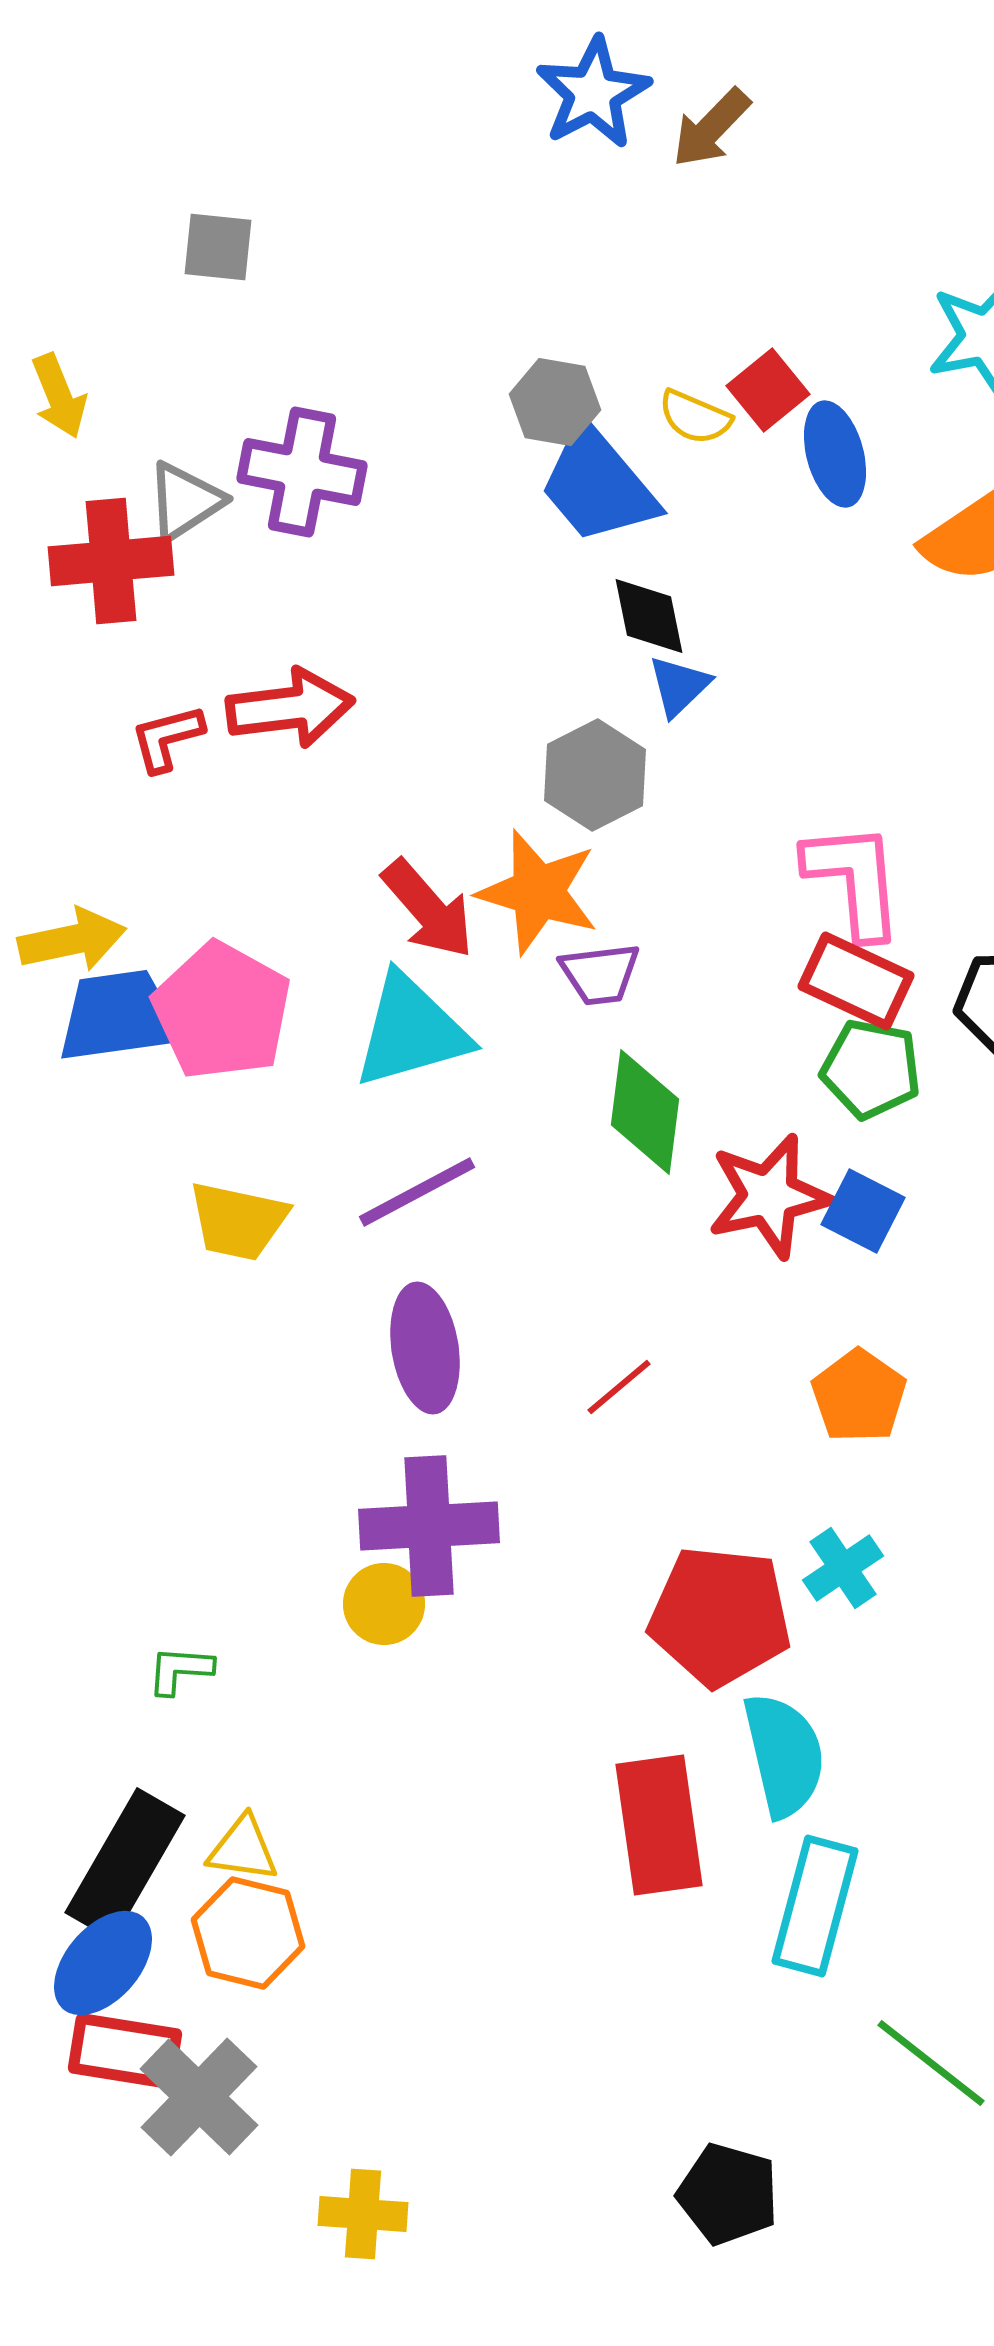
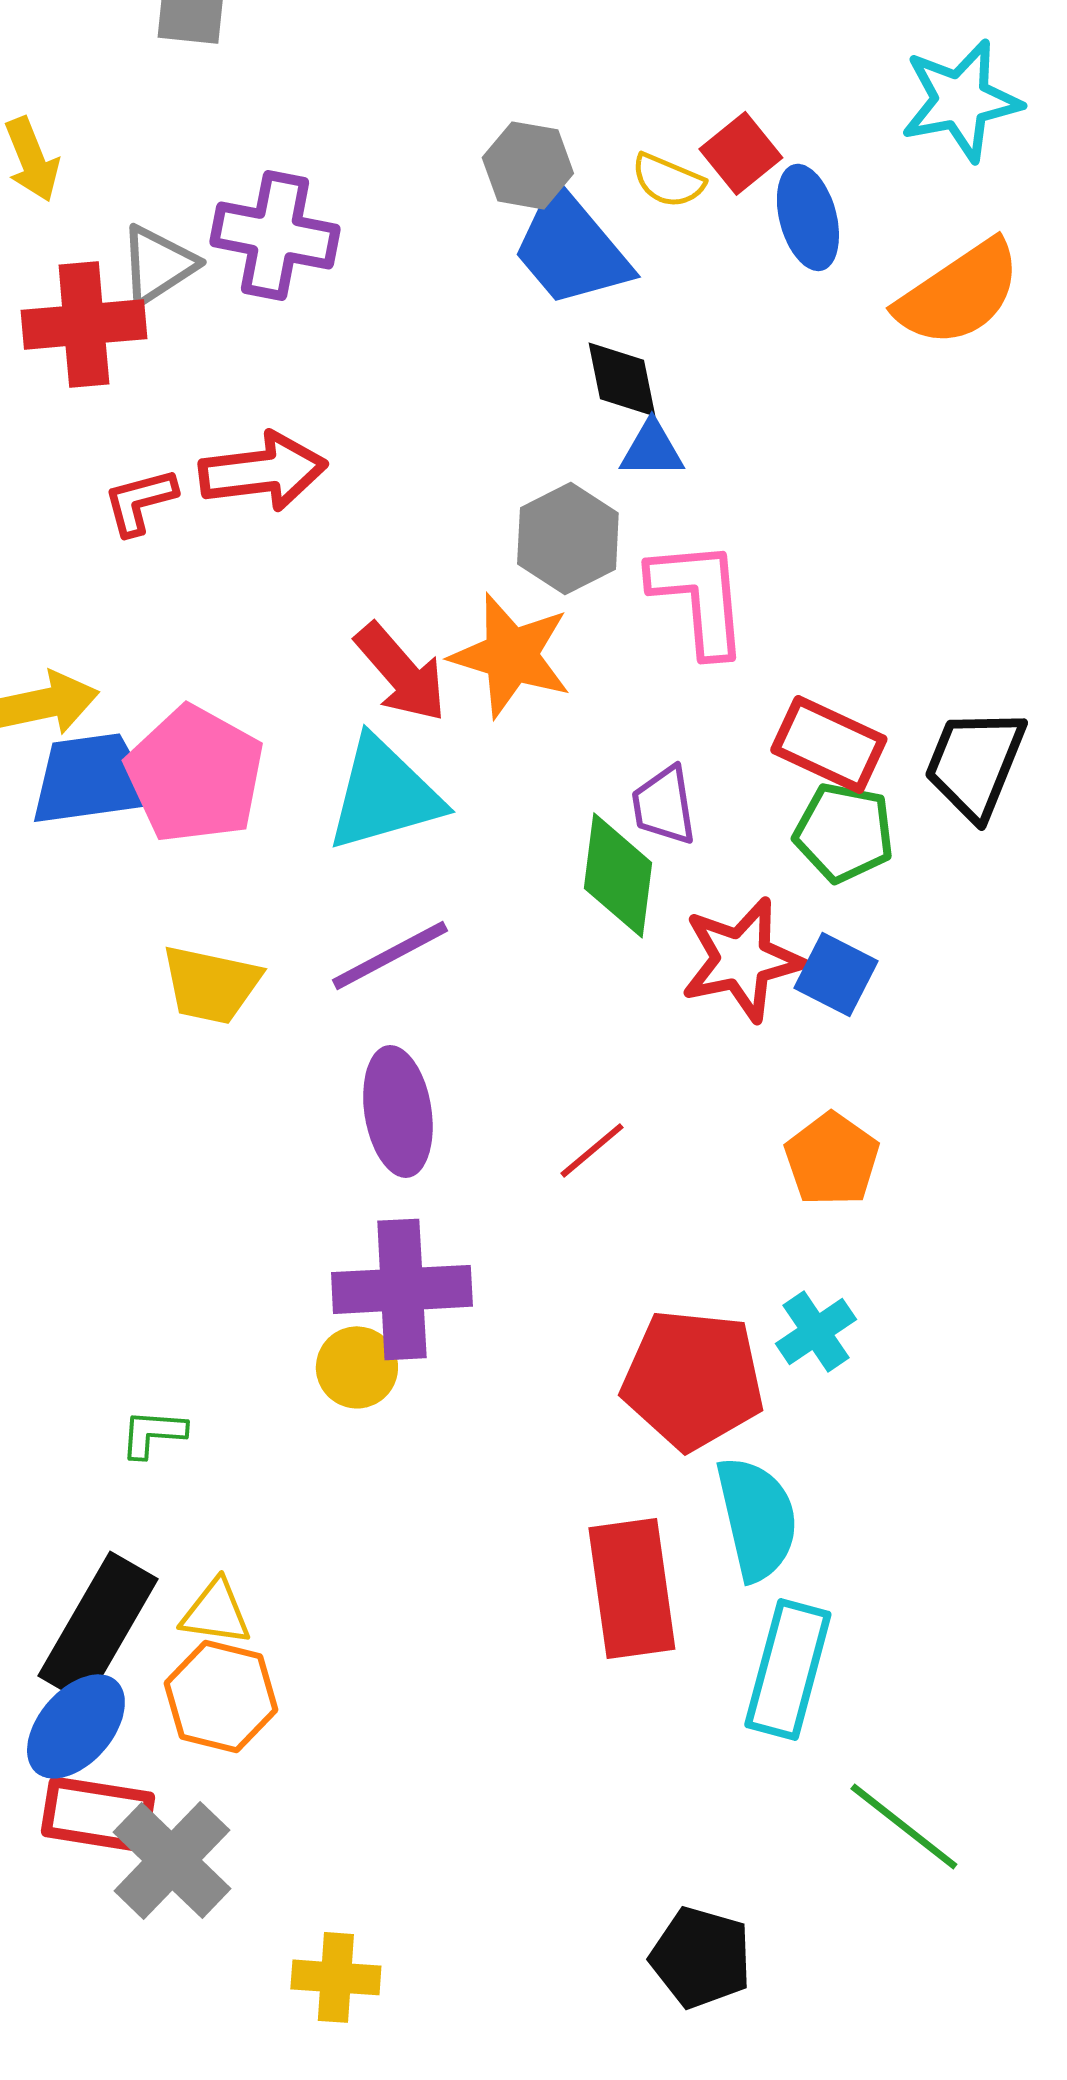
blue triangle: (679, 686) -> (652, 449), turned 44
pink L-shape: (854, 880) -> (699, 597), moved
purple trapezoid: (600, 974) -> (664, 805), moved, turned 88

